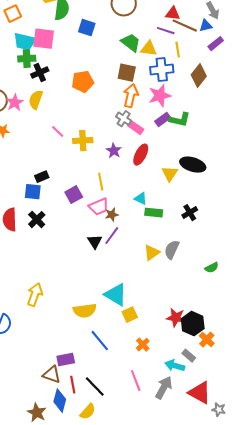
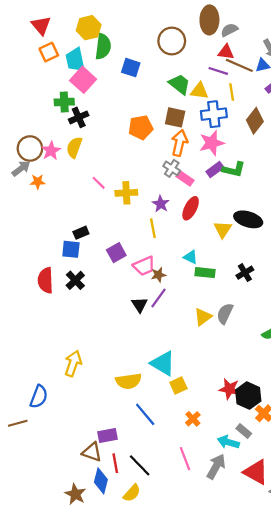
pink square: (44, 39) -> (83, 80), turned 35
cyan trapezoid: (25, 42) -> (75, 60), moved, turned 65
orange pentagon: (83, 82) -> (141, 127), moved
yellow line: (101, 182) -> (153, 228), moved

